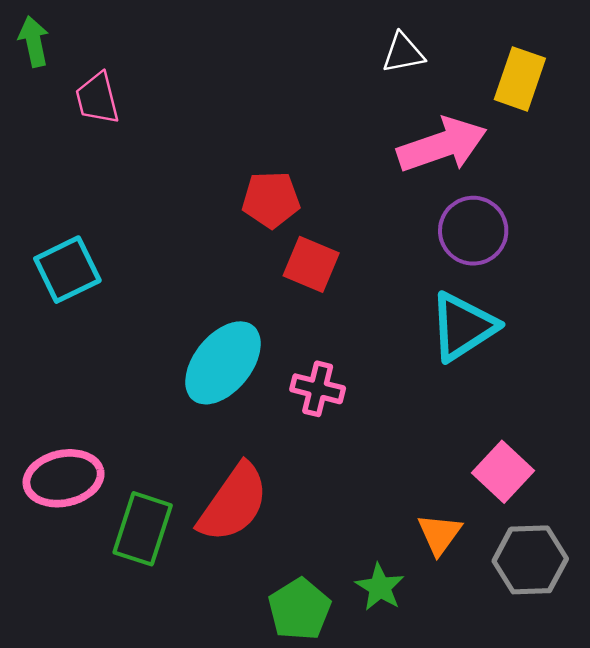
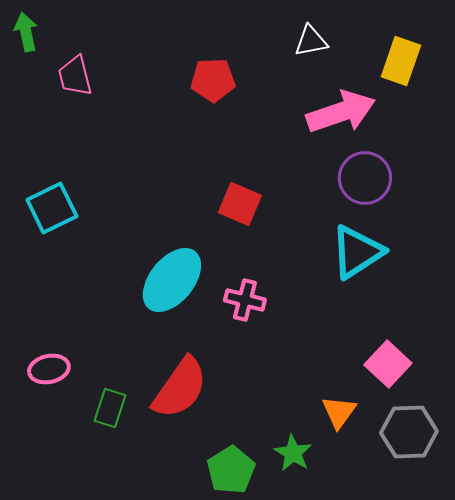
red pentagon: (271, 200) -> (213, 80), moved
pink ellipse: (64, 478) -> (49, 369), size x0.7
green rectangle: (143, 529) -> (110, 408), size x0.7

